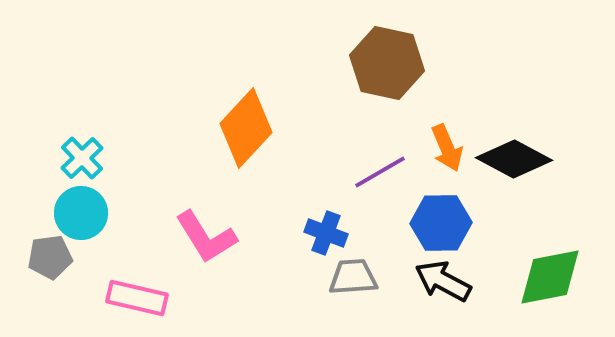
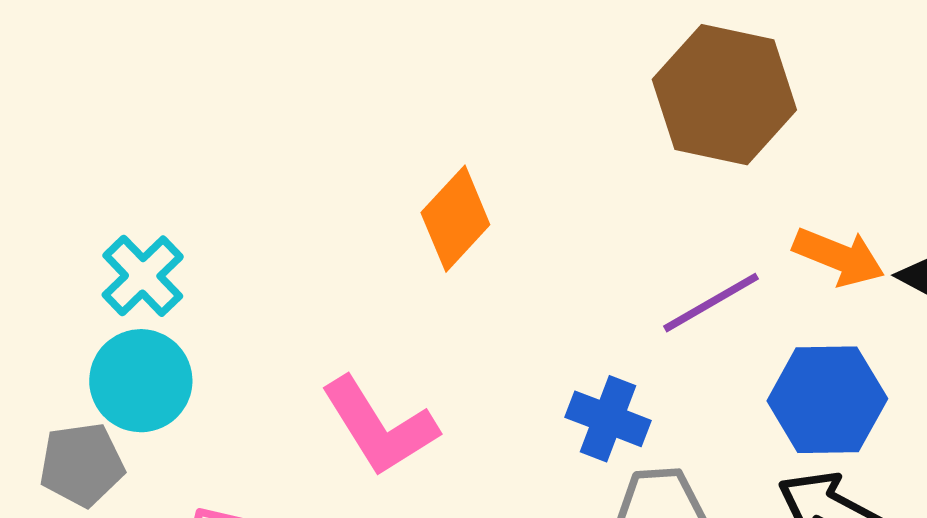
orange diamond: (246, 128) -> (455, 219), size x0.7
orange arrow: (447, 148) -> (839, 257), turned -45

